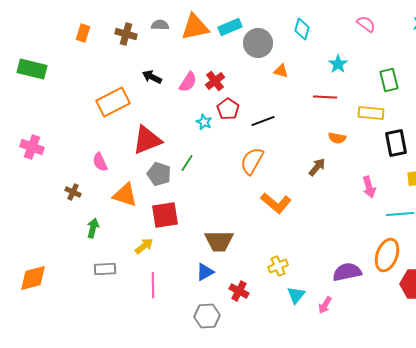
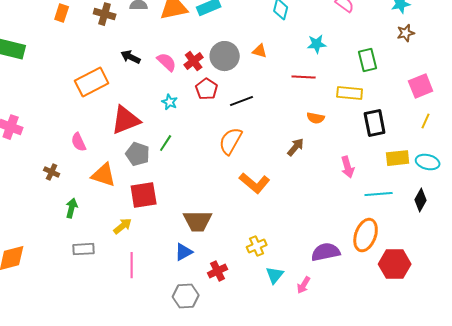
gray circle: (258, 43) -> (225, 56), moved
cyan star: (338, 64) -> (317, 44), turned 30
pink semicircle: (188, 82) -> (167, 62), turned -80
cyan star: (204, 122) -> (170, 102), moved
red cross: (239, 291) -> (218, 271), turned 36

